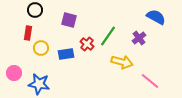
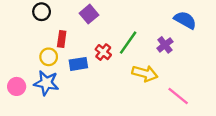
purple square: (69, 20) -> (89, 14), moved, turned 35
red rectangle: (28, 33) -> (62, 39), moved
blue star: (39, 84) -> (46, 83), moved

